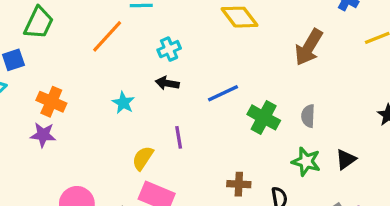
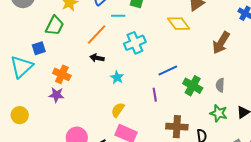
cyan cross: (169, 49) -> (135, 43), size x1.5
black arrow: (167, 83) -> (97, 58), moved
cyan star: (123, 103) -> (117, 77), moved
purple line: (179, 137) -> (155, 95), moved
brown cross: (239, 184) -> (177, 127), size x1.5

